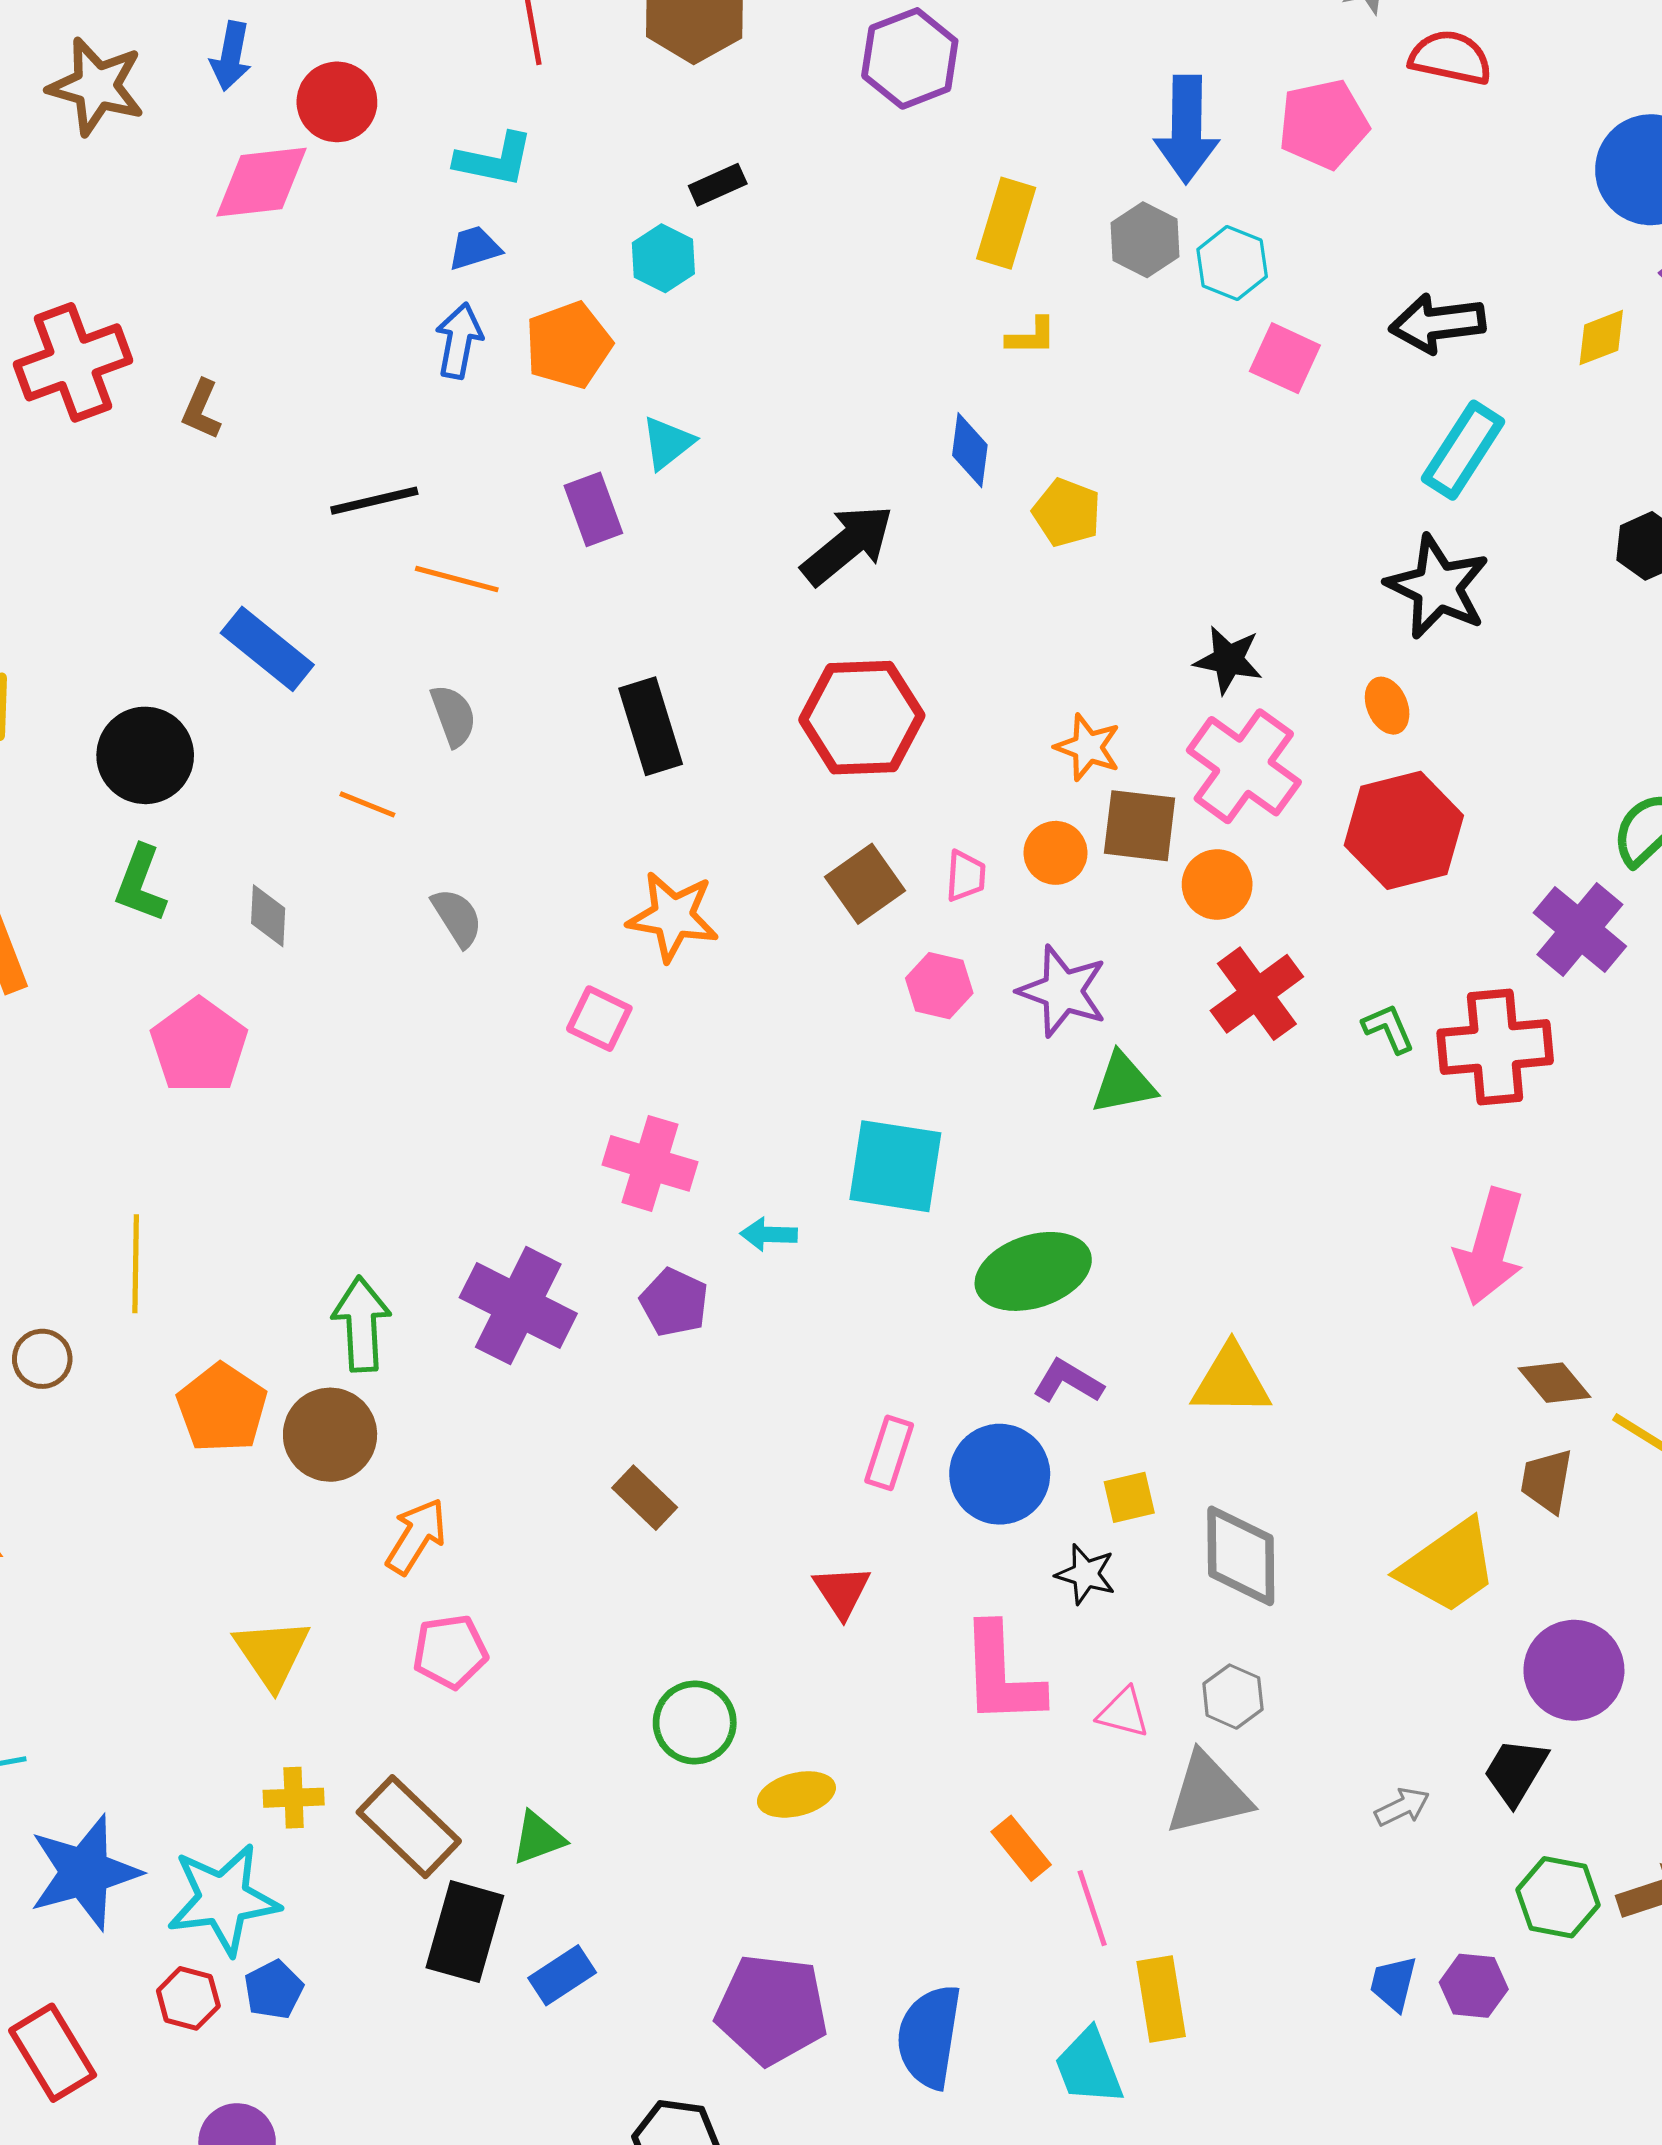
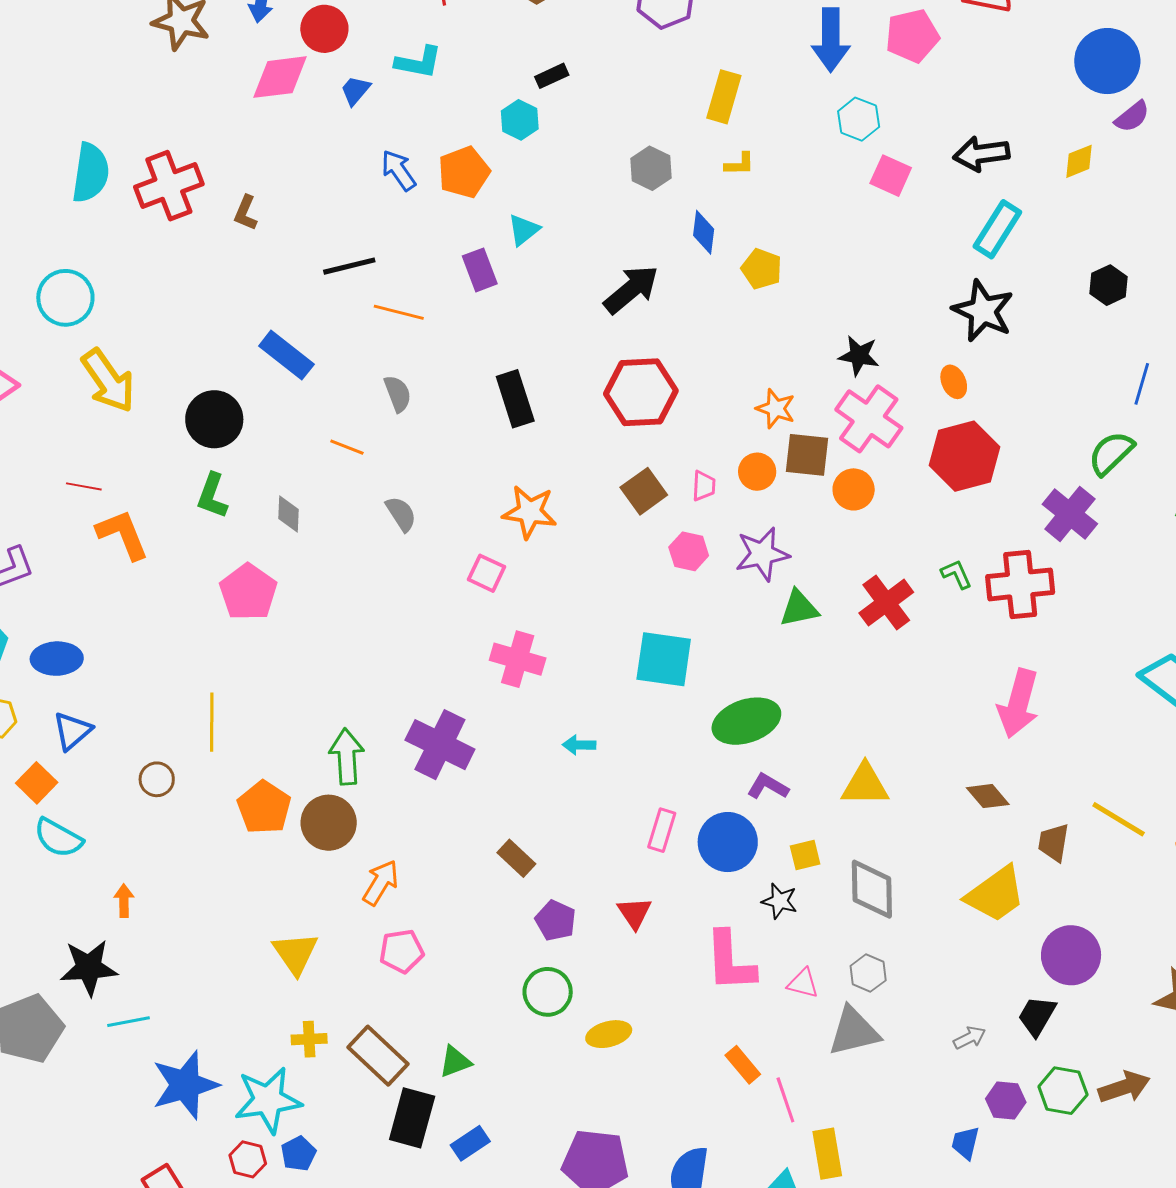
gray hexagon: (1145, 240) -> (651, 168), moved
blue trapezoid: (475, 248) -> (355, 90), moved, turned -32
blue arrow: (459, 341) -> (399, 170), turned -45
purple star: (1063, 991) -> (762, 554), turned -30
red cross: (1257, 994) -> (886, 603), moved
cyan arrow: (769, 1234) -> (579, 745), moved
purple pentagon: (674, 1302) -> (556, 920), moved
brown diamond: (1555, 1383) -> (988, 796), moved
purple hexagon: (1474, 1986) -> (1006, 1100), moved

